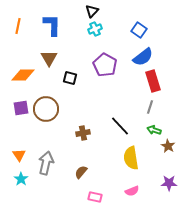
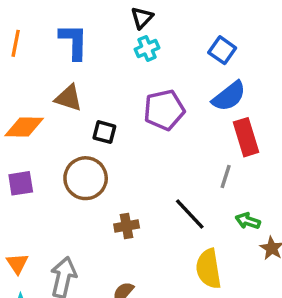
brown triangle: (49, 58) -> (69, 98), turned -42
purple pentagon: (105, 65) -> (164, 110), turned 30
gray line: (150, 107) -> (226, 176), moved
brown circle: (46, 109) -> (86, 178), moved

